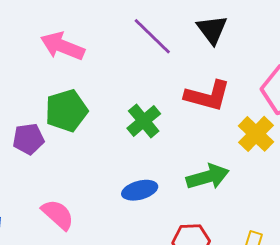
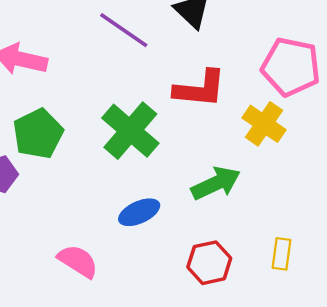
green cross: (144, 121) -> (130, 131), size x1.4
pink semicircle: (58, 215) -> (78, 261), moved

